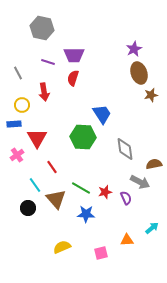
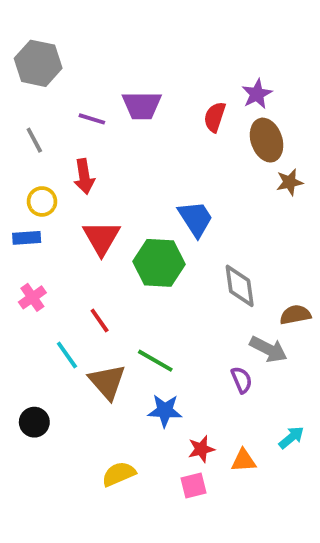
gray hexagon: (42, 28) -> (38, 63), moved
red semicircle: (73, 78) -> (215, 117), moved
red triangle: (37, 138) -> (101, 238), moved
red star: (105, 192) -> (201, 449), moved
black circle: (28, 208) -> (34, 422), moved

